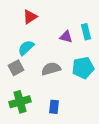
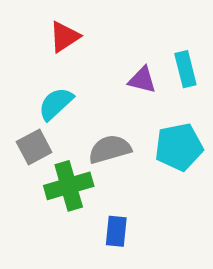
green cross: (20, 102) -> (69, 186), moved

